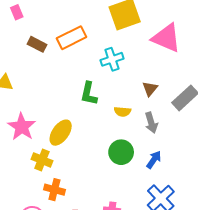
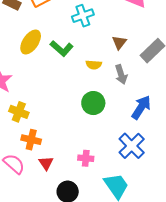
green L-shape: (89, 94) -> (62, 48), turned -60
yellow ellipse: (61, 133) -> (31, 42), moved
blue arrow: (154, 160) -> (141, 107), moved, size x1.4

